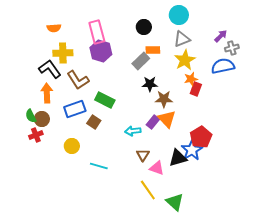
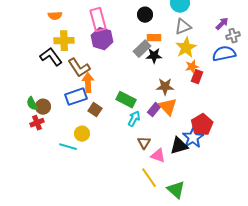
black star: (150, 84) -> (154, 56), moved
orange arrow: (47, 93) -> (88, 83), moved
green rectangle: (105, 100) -> (126, 100), moved
cyan arrow: (133, 131) -> (134, 119), turned 126
yellow circle: (72, 146) -> (82, 134), moved
cyan line: (99, 166) -> (68, 147), moved

